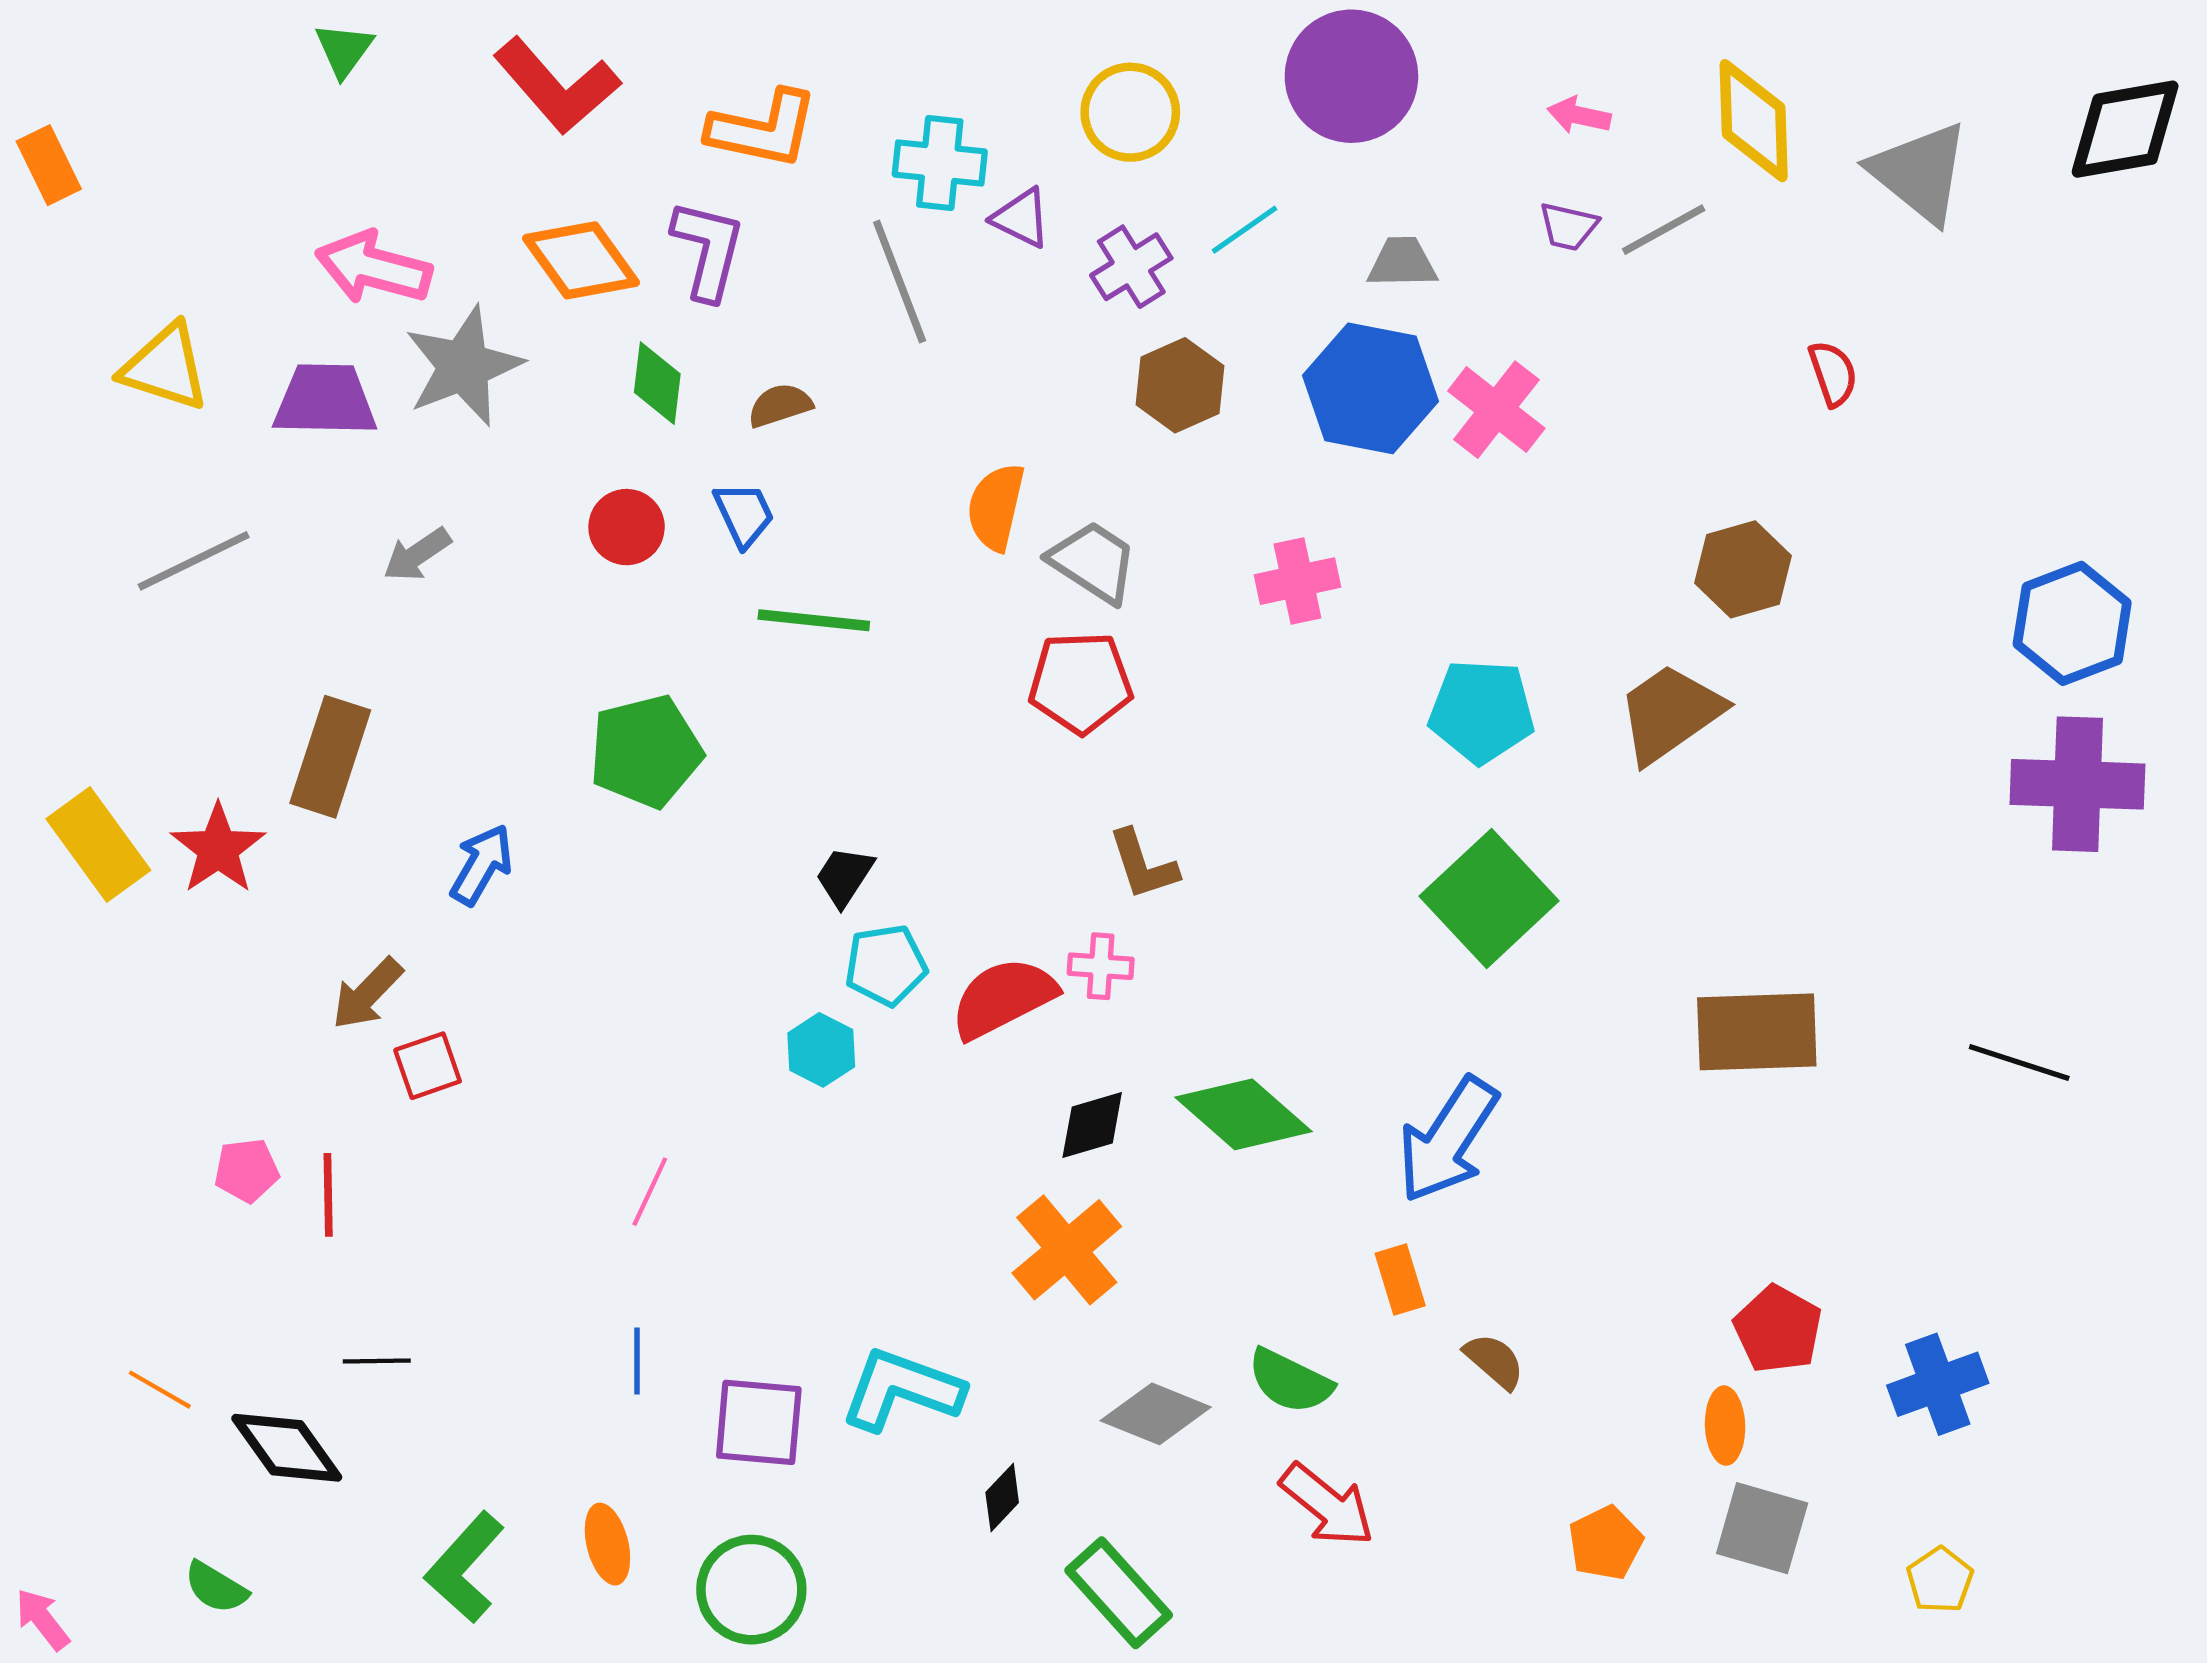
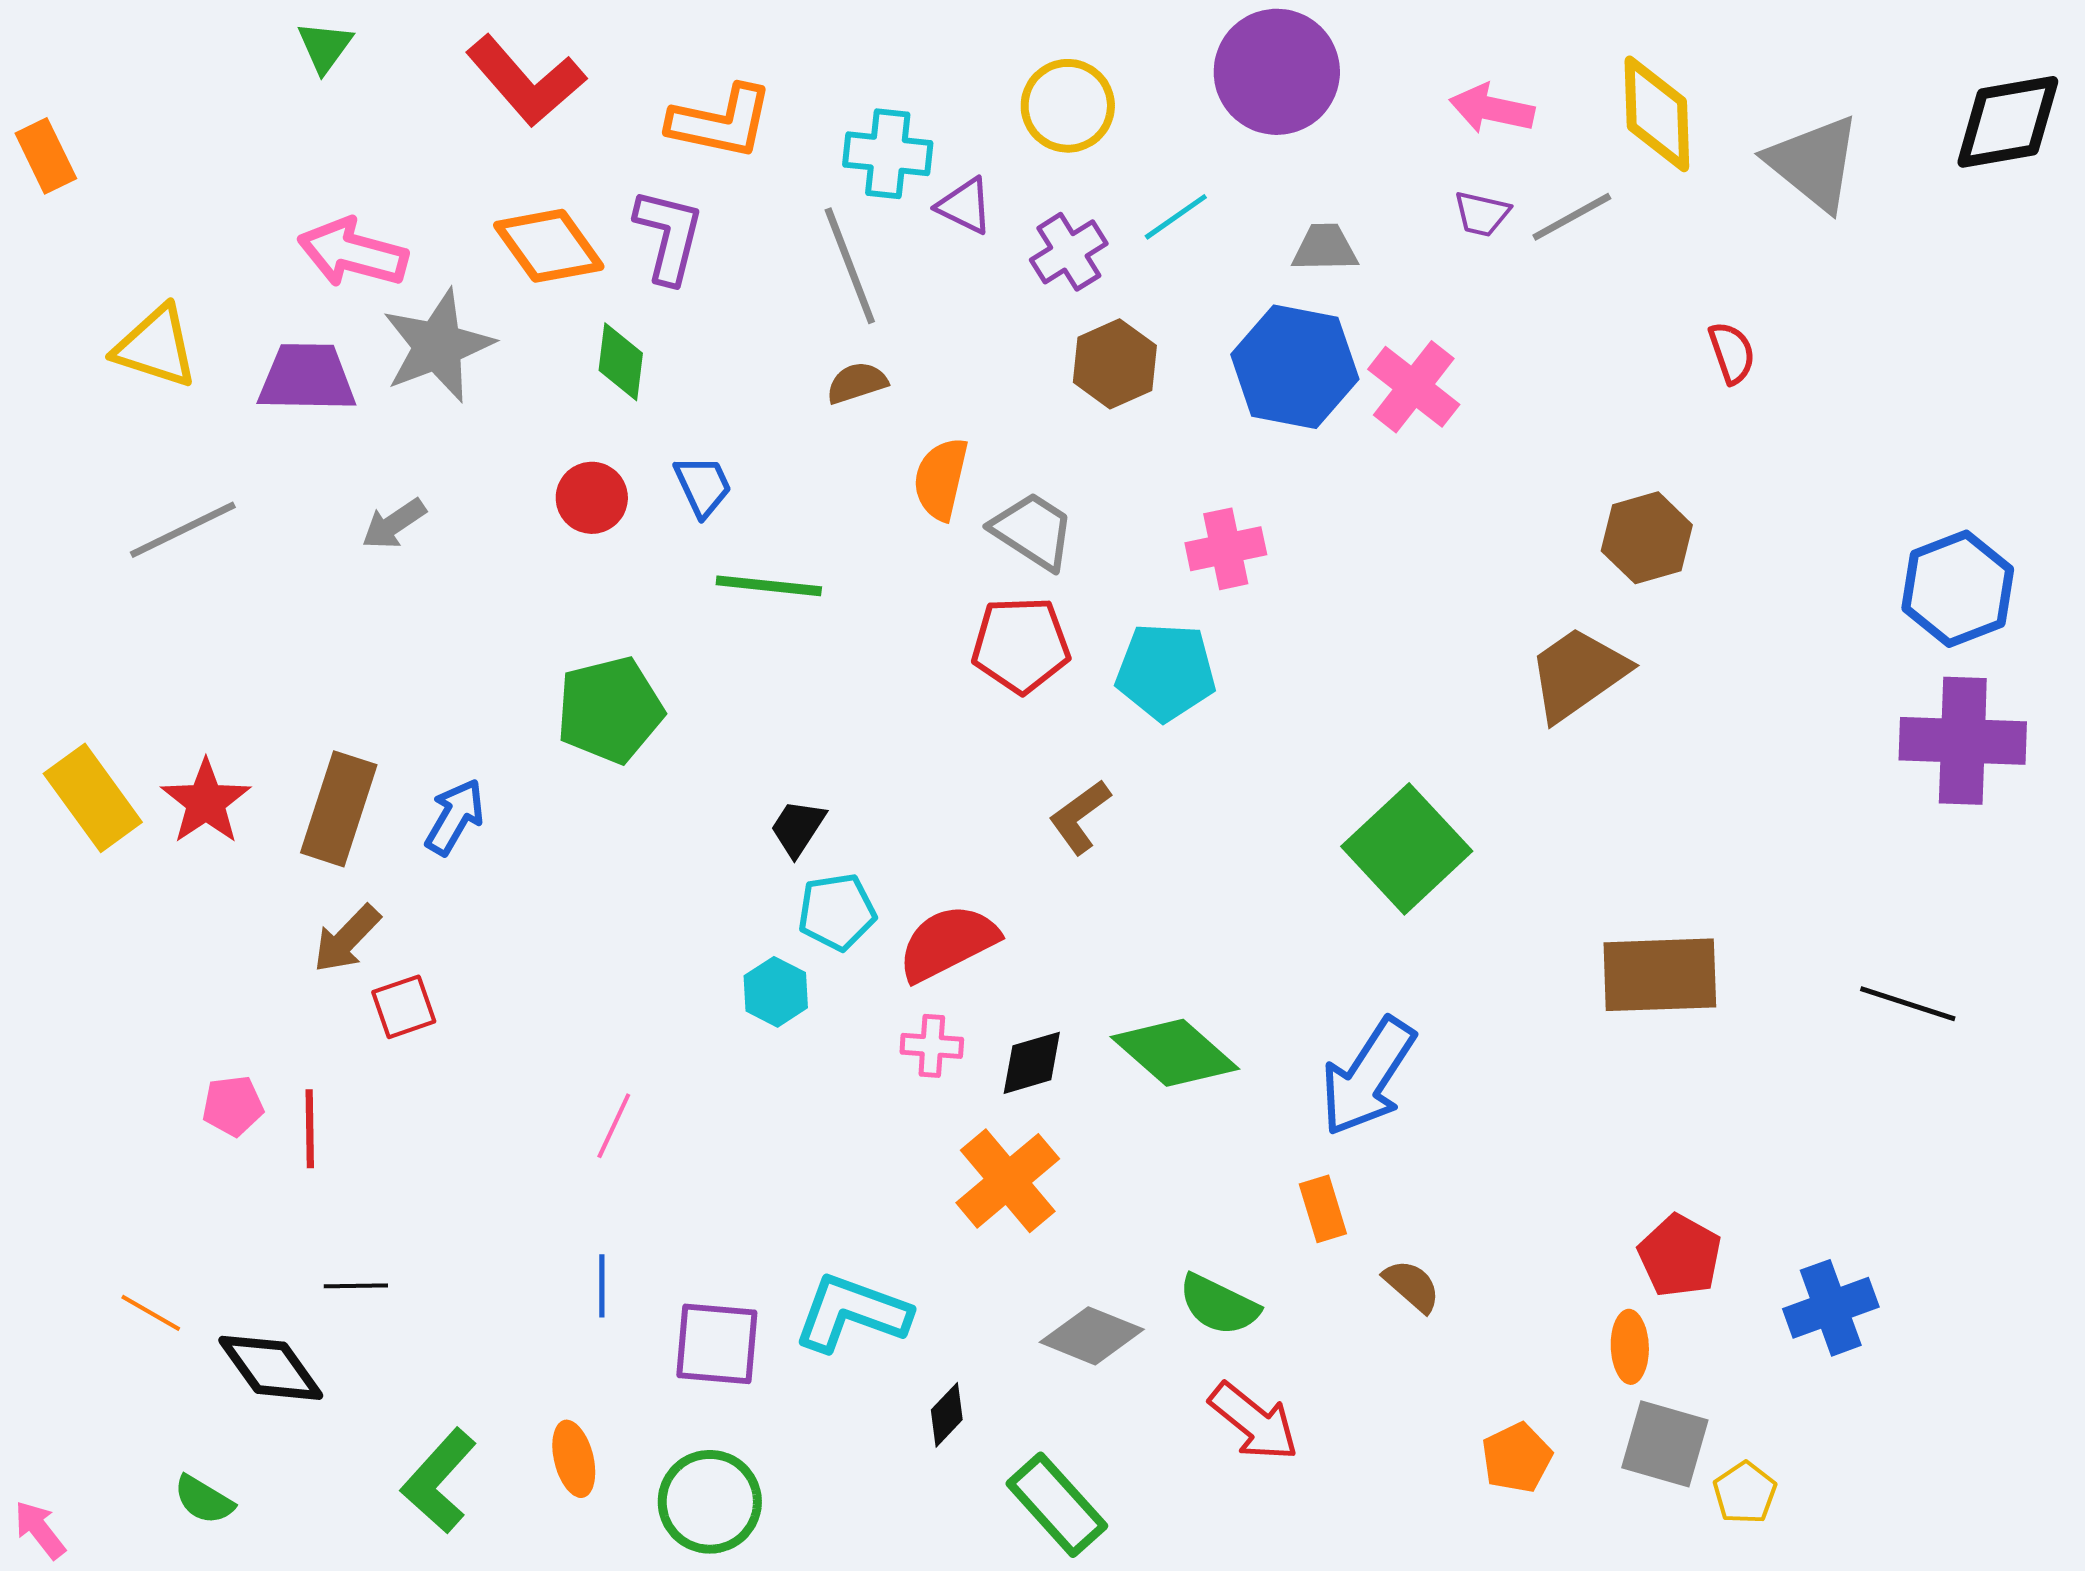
pink arrow: (1579, 115) -> (1492, 109), size x1.4
brown semicircle: (780, 405) -> (857, 383), moved
cyan pentagon: (1482, 711) -> (1166, 672), moved
brown rectangle: (330, 757) -> (339, 809), moved
brown L-shape: (1143, 865) -> (1080, 817), turned 72
pink cross: (1101, 966) -> (932, 1046), moved
yellow pentagon: (1940, 1580) -> (1745, 1493), moved

